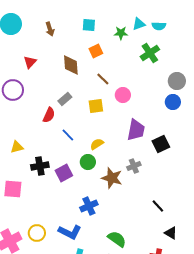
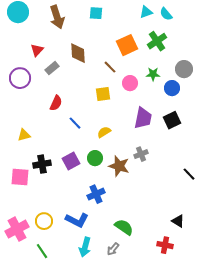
cyan semicircle: (159, 26) -> (166, 14), turned 48
brown arrow: (50, 29) -> (57, 17), size x1.6
green star: (121, 33) -> (153, 74), moved
orange square: (96, 51) -> (127, 45), moved, size x1.5
gray rectangle: (65, 99) -> (52, 68), moved
blue circle: (173, 102) -> (172, 88), moved
black square: (161, 144) -> (172, 120), moved
green circle: (88, 162) -> (95, 158), moved
black cross: (40, 166) -> (42, 164), moved
black line: (158, 206) -> (189, 174), moved

